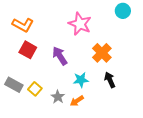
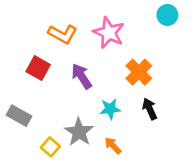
orange L-shape: (23, 25) -> (63, 34), moved
yellow square: (35, 89) -> (50, 147), moved
gray star: (58, 97) -> (79, 132), size x1.5
orange arrow: (77, 101) -> (113, 146), moved, turned 80

